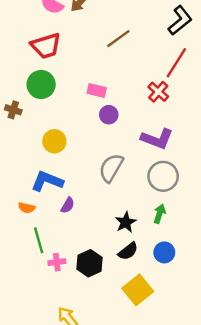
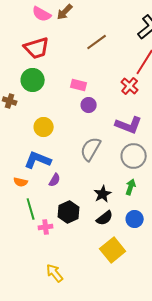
black hexagon: (89, 263) -> (69, 212), moved

